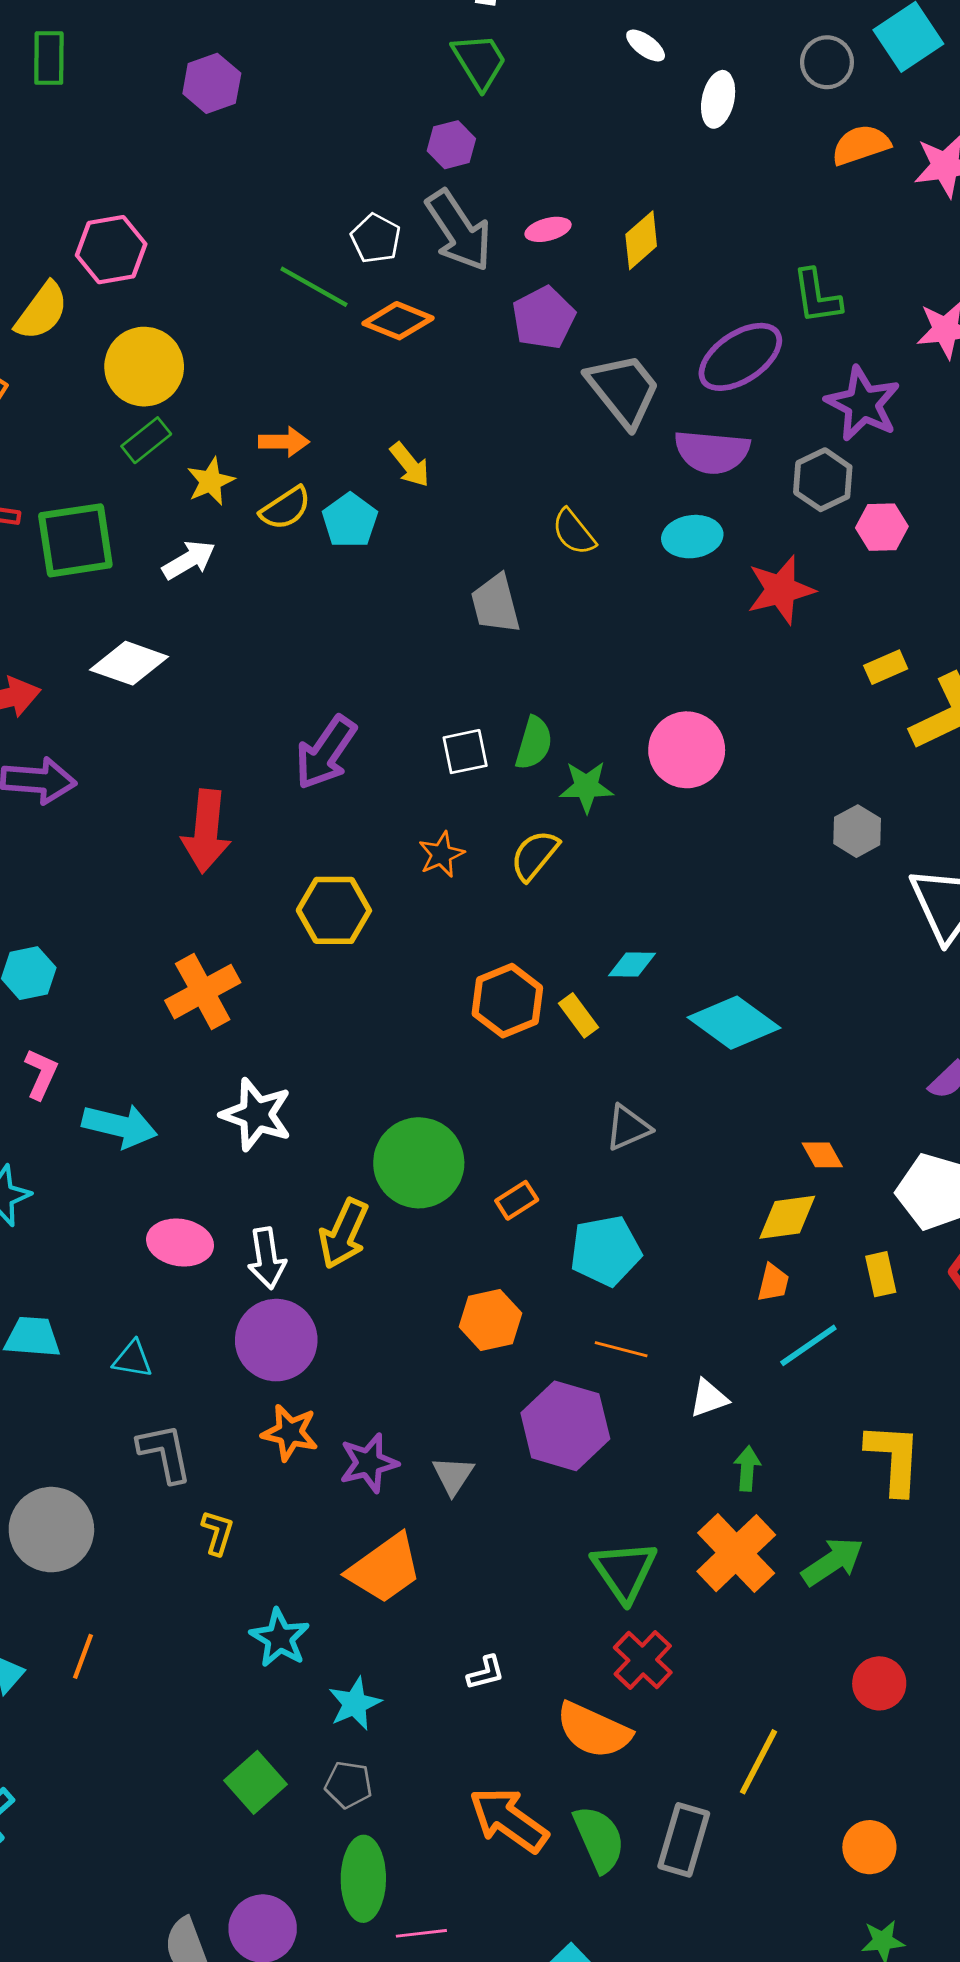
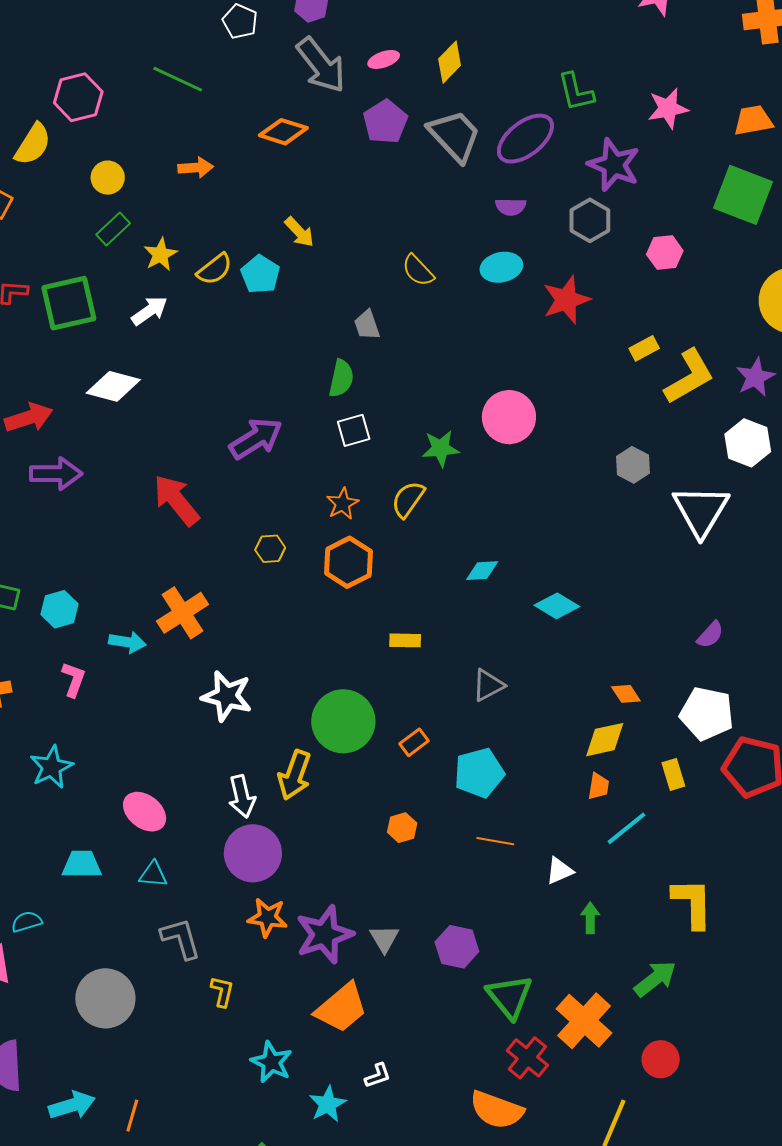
white pentagon: (376, 238) -> (240, 21), moved
green line: (314, 287) -> (178, 79), moved
yellow circle: (144, 367) -> (108, 178), size x0.6
gray trapezoid: (623, 390) -> (454, 136), moved
orange arrow: (284, 442) -> (196, 168), moved
purple semicircle: (712, 452) -> (511, 207), size x0.6
pink hexagon: (882, 527) -> (665, 253), moved
gray trapezoid: (496, 604) -> (367, 325), size x0.7
green semicircle: (534, 743) -> (341, 378), moved
purple arrow: (326, 753) -> (256, 438), turned -152
red arrow: (206, 831) -> (176, 500), turned 140
yellow hexagon: (334, 910) -> (270, 549), size x0.6
orange hexagon: (507, 1001) -> (348, 562), moved
yellow rectangle: (578, 1015) -> (405, 640), moved, turned -48
cyan diamond: (734, 1023) -> (557, 606), size x0.7
cyan arrow: (120, 1126) -> (127, 642), moved, size x0.7
pink ellipse: (180, 1243) -> (145, 812), moved, turned 33
orange hexagon: (490, 1320) -> (402, 828), size x0.7
purple hexagon: (565, 1426) -> (457, 947), moved, size x0.7
purple star: (369, 1463) -> (324, 934), size x1.4
orange cross: (736, 1553) -> (584, 1021), moved
orange line: (83, 1656) -> (132, 1116), moved
white L-shape: (486, 1673) -> (378, 1076), moved
red circle: (879, 1683) -> (661, 1059), moved

